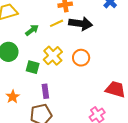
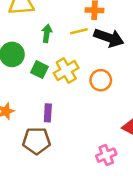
green arrow: (32, 30) -> (47, 33), turned -56
green square: (33, 67) -> (39, 70), moved

